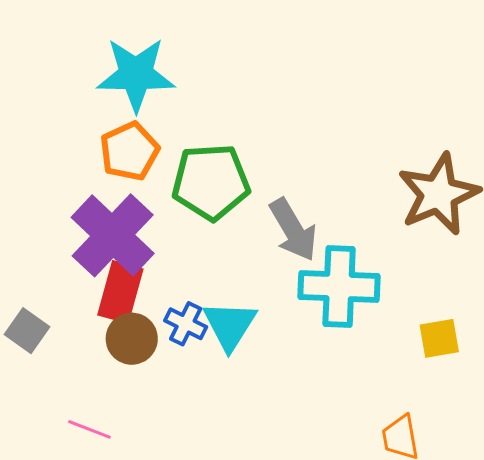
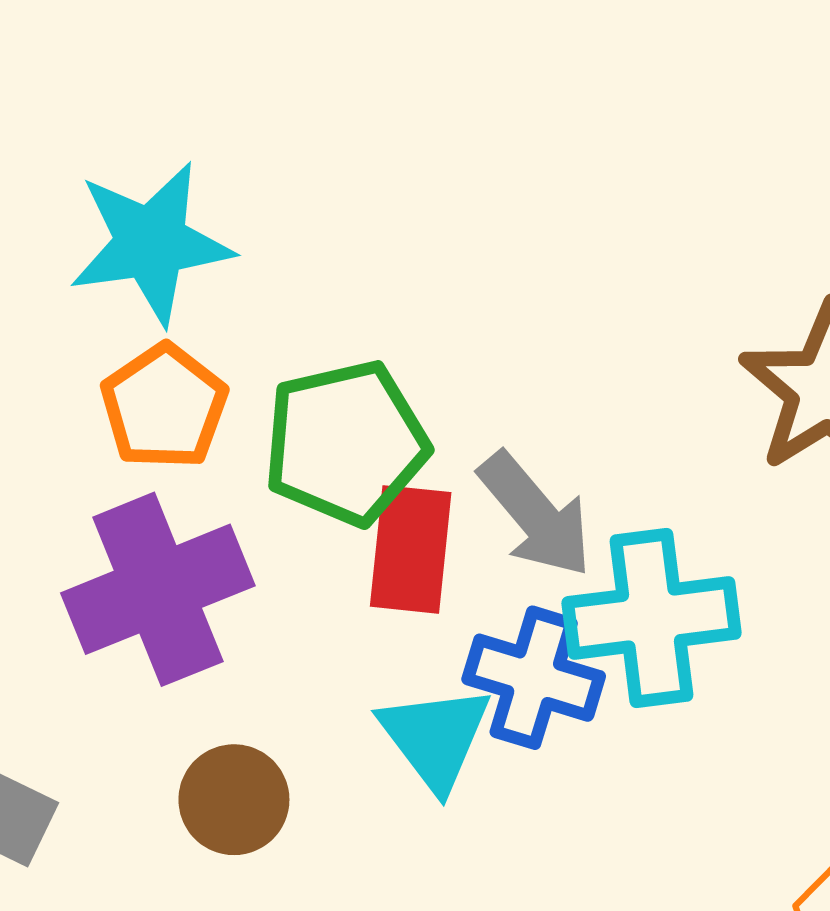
purple cross: (113, 235) -> (158, 589), turned 34
red rectangle: (120, 292) -> (411, 549), moved
blue cross: (186, 324) -> (534, 678), moved, size x1.5

